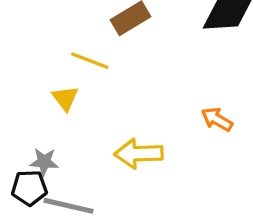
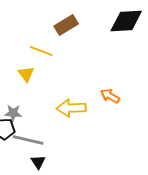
orange arrow: (217, 119) -> (110, 96), moved

